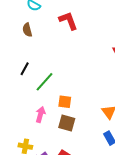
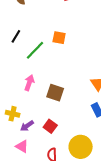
orange square: (65, 102) -> (59, 38), moved

